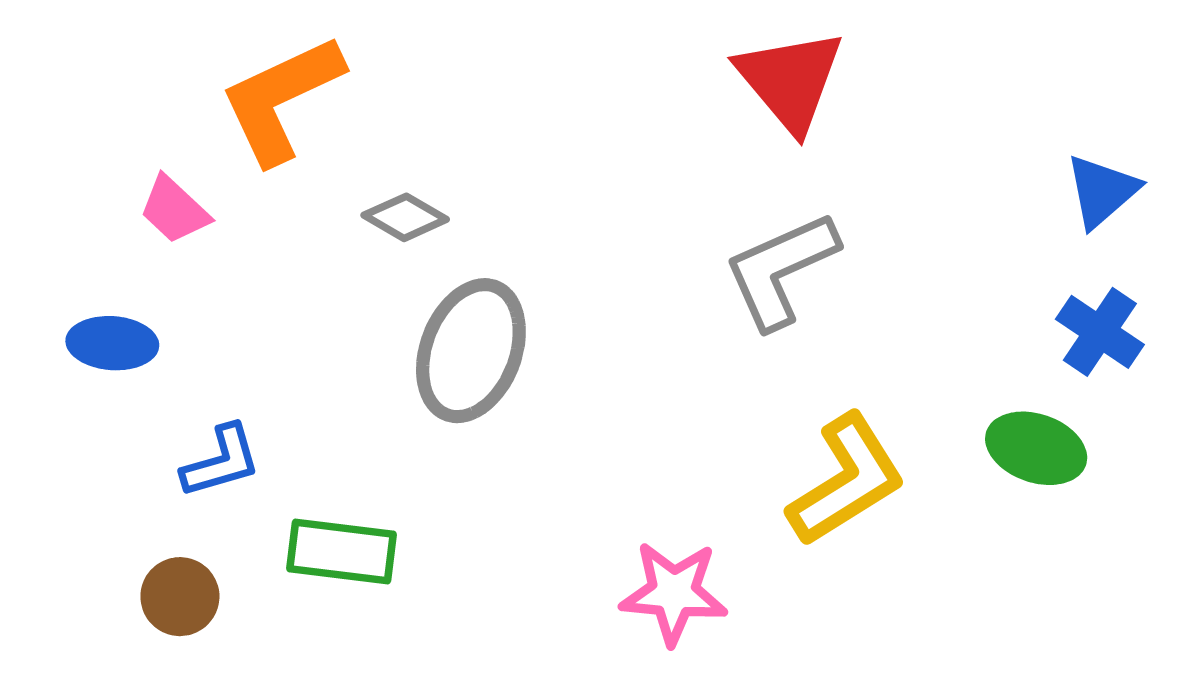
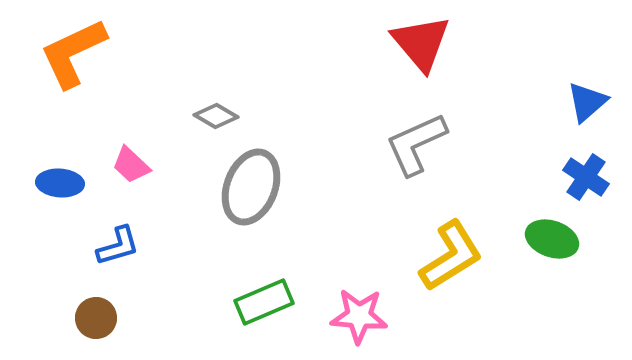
orange L-shape: (281, 99) -> (73, 53), moved
pink trapezoid: (174, 210) -> (131, 165), moved
green rectangle: (341, 552) -> (264, 302), moved, turned -30

